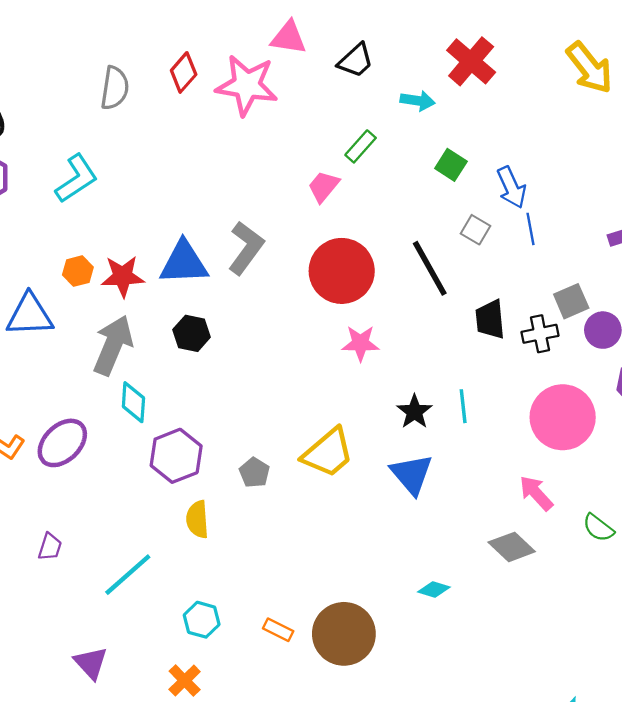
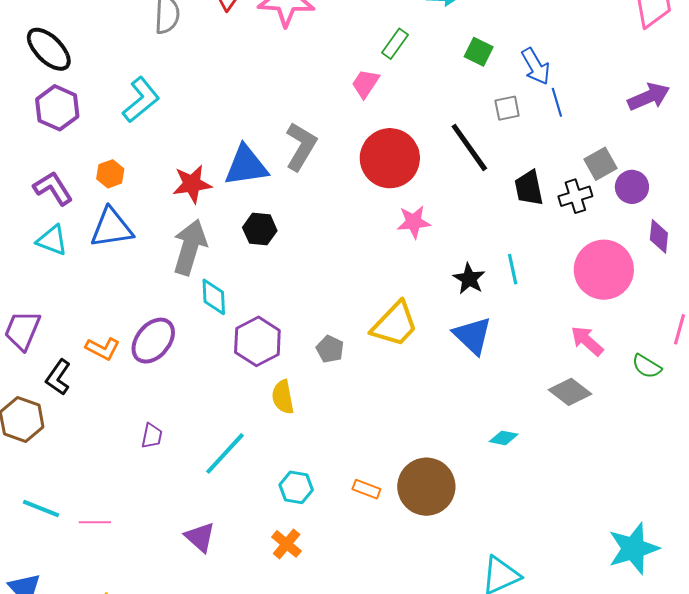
gray square: (475, 230) -> (507, 108), turned -36
orange hexagon: (78, 271) -> (110, 174), moved

